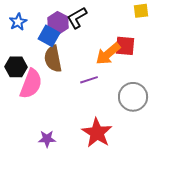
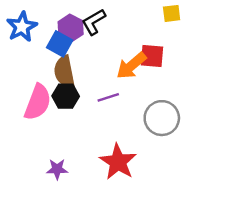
blue star: (18, 22) -> (22, 27), size x1.4
black hexagon: (16, 67) -> (66, 96), moved

